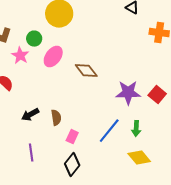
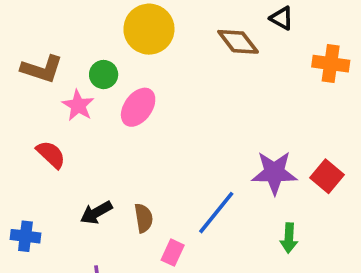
brown diamond: (86, 71) -> (238, 42), moved
blue line: (109, 131) -> (216, 213), moved

